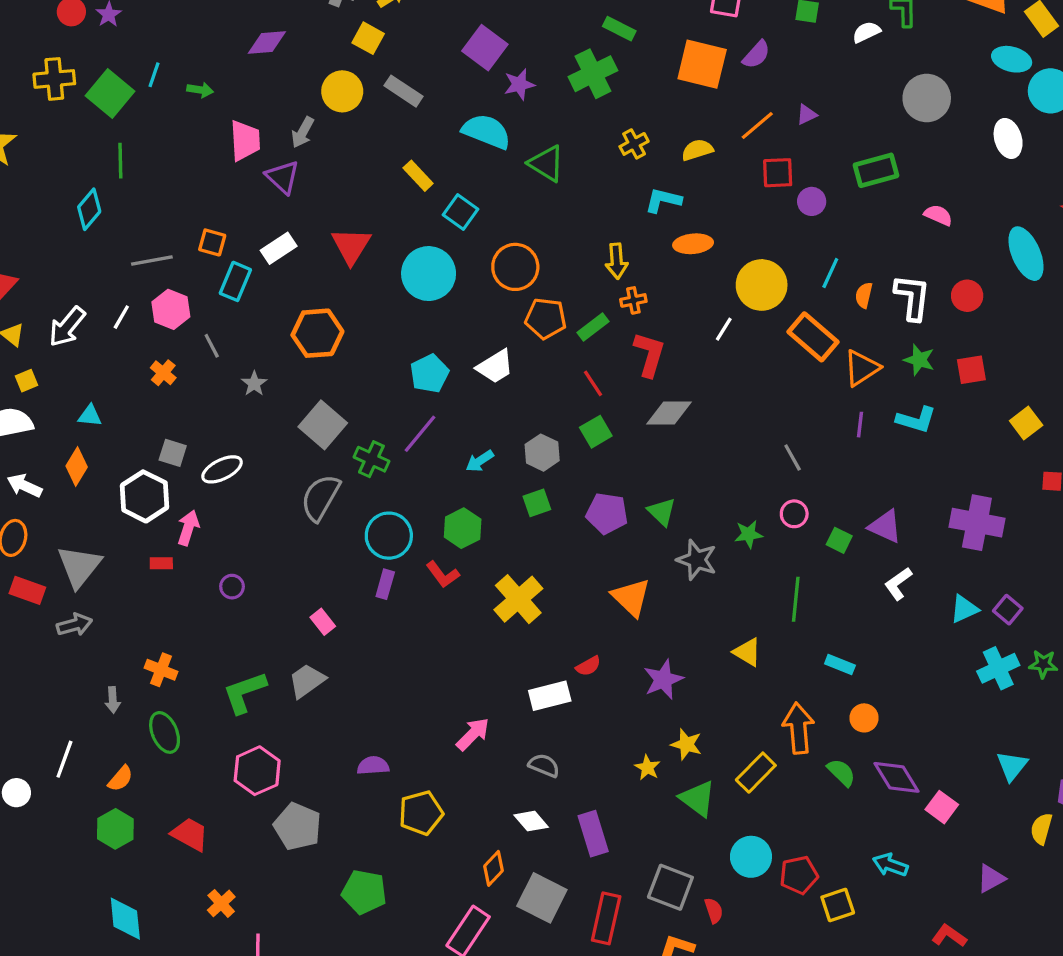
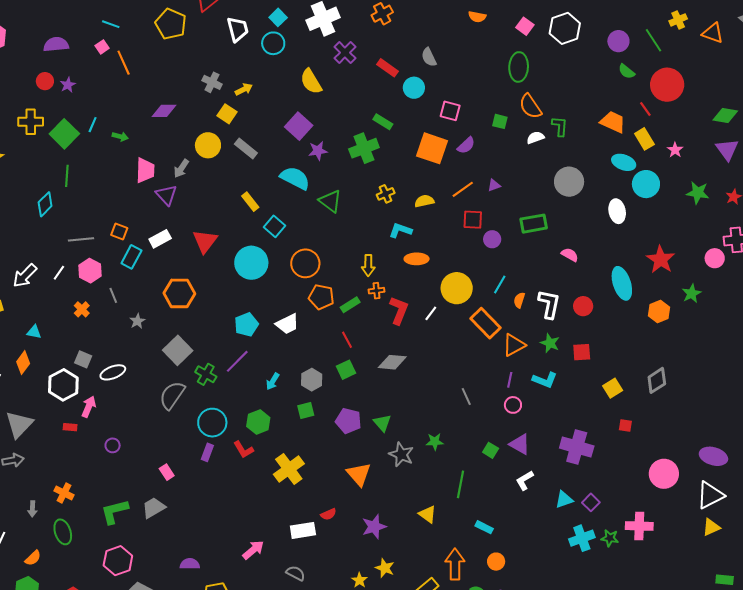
red L-shape: (649, 354) -> (399, 310), moved
cyan arrow: (480, 461) -> (273, 381), turned -30
pink circle: (794, 514) -> (513, 405), moved

